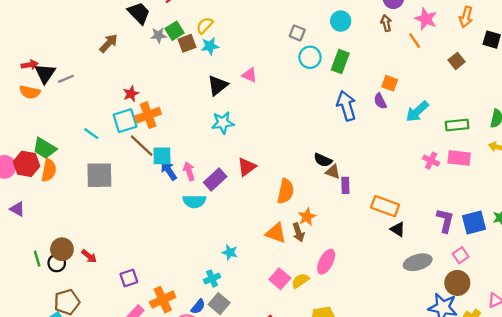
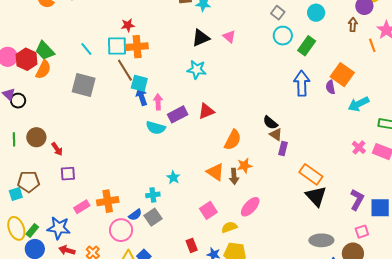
orange square: (390, 83) -> (342, 75), size x1.6
black triangle: (398, 229) -> (316, 196), size x1.6
gray ellipse: (418, 262) -> (321, 240), moved
black circle: (57, 263) -> (18, 101), moved
purple square: (129, 278) -> (68, 174), moved
yellow semicircle: (300, 281) -> (229, 227), moved

